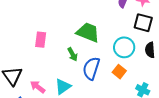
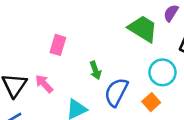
green trapezoid: (88, 32) -> (143, 29), moved
pink arrow: (38, 87) -> (44, 84), moved

